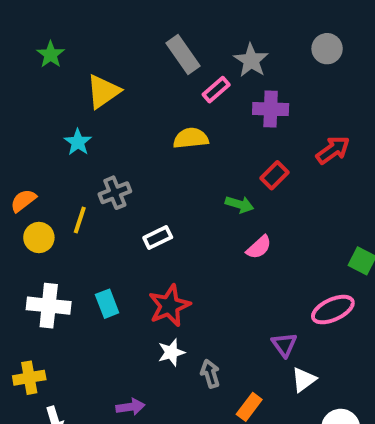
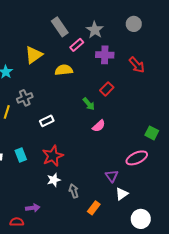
yellow triangle: (103, 91) -> (34, 55), moved
red arrow: (333, 150) -> (137, 65), moved, turned 84
green arrow: (239, 204) -> (89, 104), turned 32

